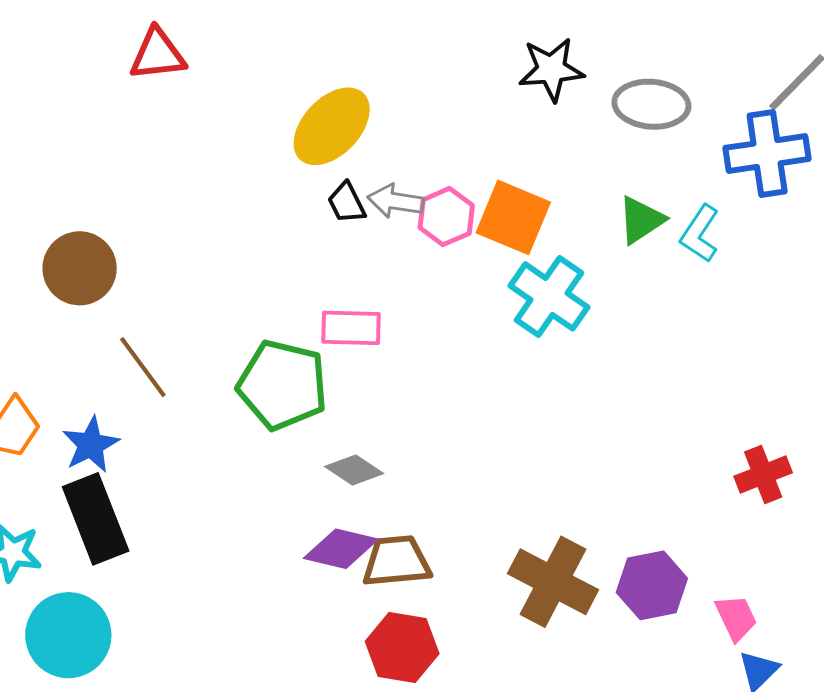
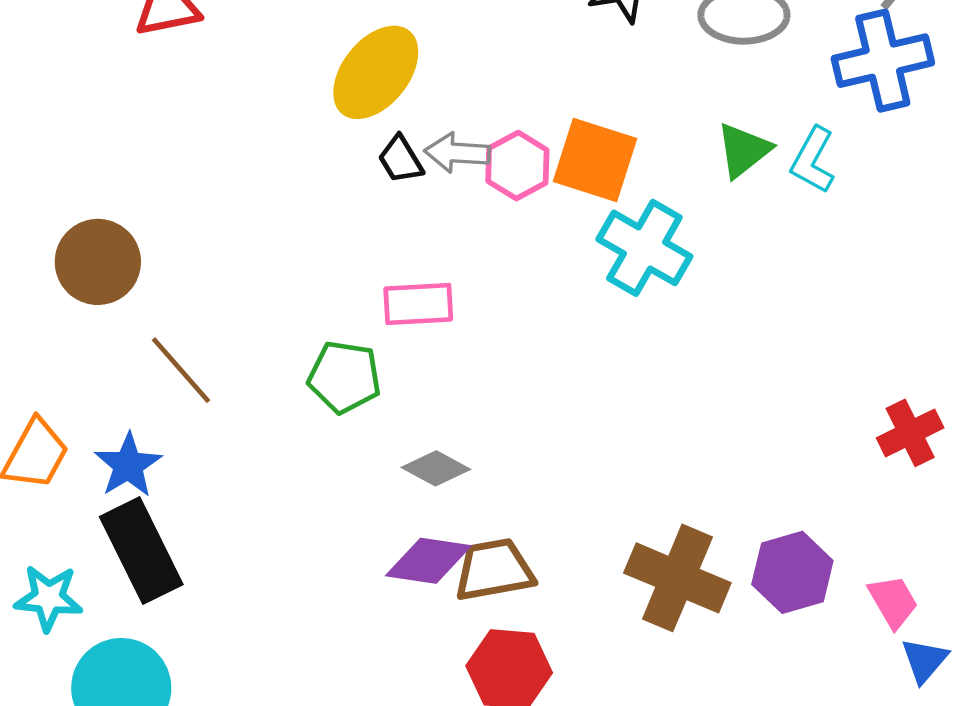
green pentagon: (282, 385) -> (344, 377), size x0.7

